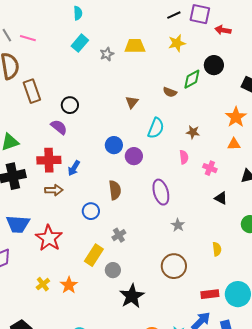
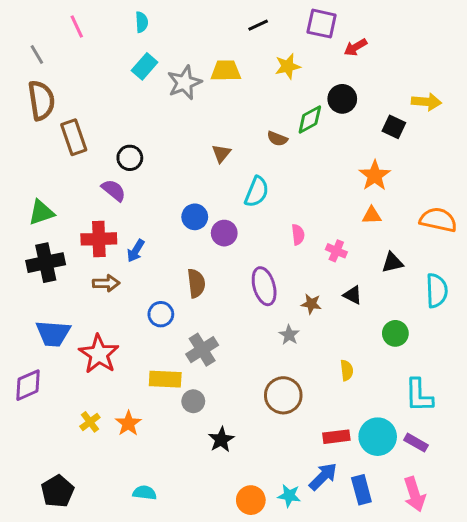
black line: (174, 15) -> (258, 25), moved
red arrow: (223, 30) -> (356, 47), turned -42
pink line: (28, 38) -> (77, 27), moved, turned 49
gray star: (107, 54) -> (184, 83), size x1.6
brown star: (193, 132) -> (311, 304), moved
gray cross: (119, 235) -> (202, 350), size x1.5
yellow rectangle: (94, 255) -> (165, 379), turned 60
black star: (132, 296) -> (221, 440), size x0.7

